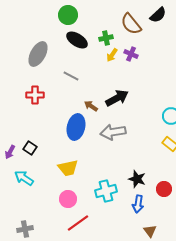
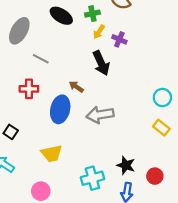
purple cross: (131, 54) -> (119, 39), moved
gray line: (71, 76) -> (41, 59), moved
red cross: (35, 95) -> (29, 89), moved
black arrow: (117, 98) -> (101, 63), moved, turned 95
pink circle: (68, 199) -> (41, 191), moved

